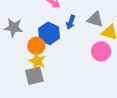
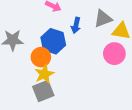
gray triangle: (95, 19) -> (103, 19), turned -30
yellow star: (37, 61) -> (44, 74), turned 30

